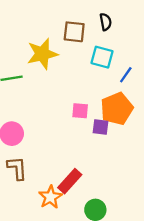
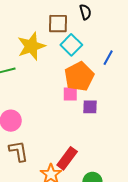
cyan square: (102, 57) -> (71, 45), moved, turned 35
orange pentagon: (117, 109) -> (79, 76), moved

